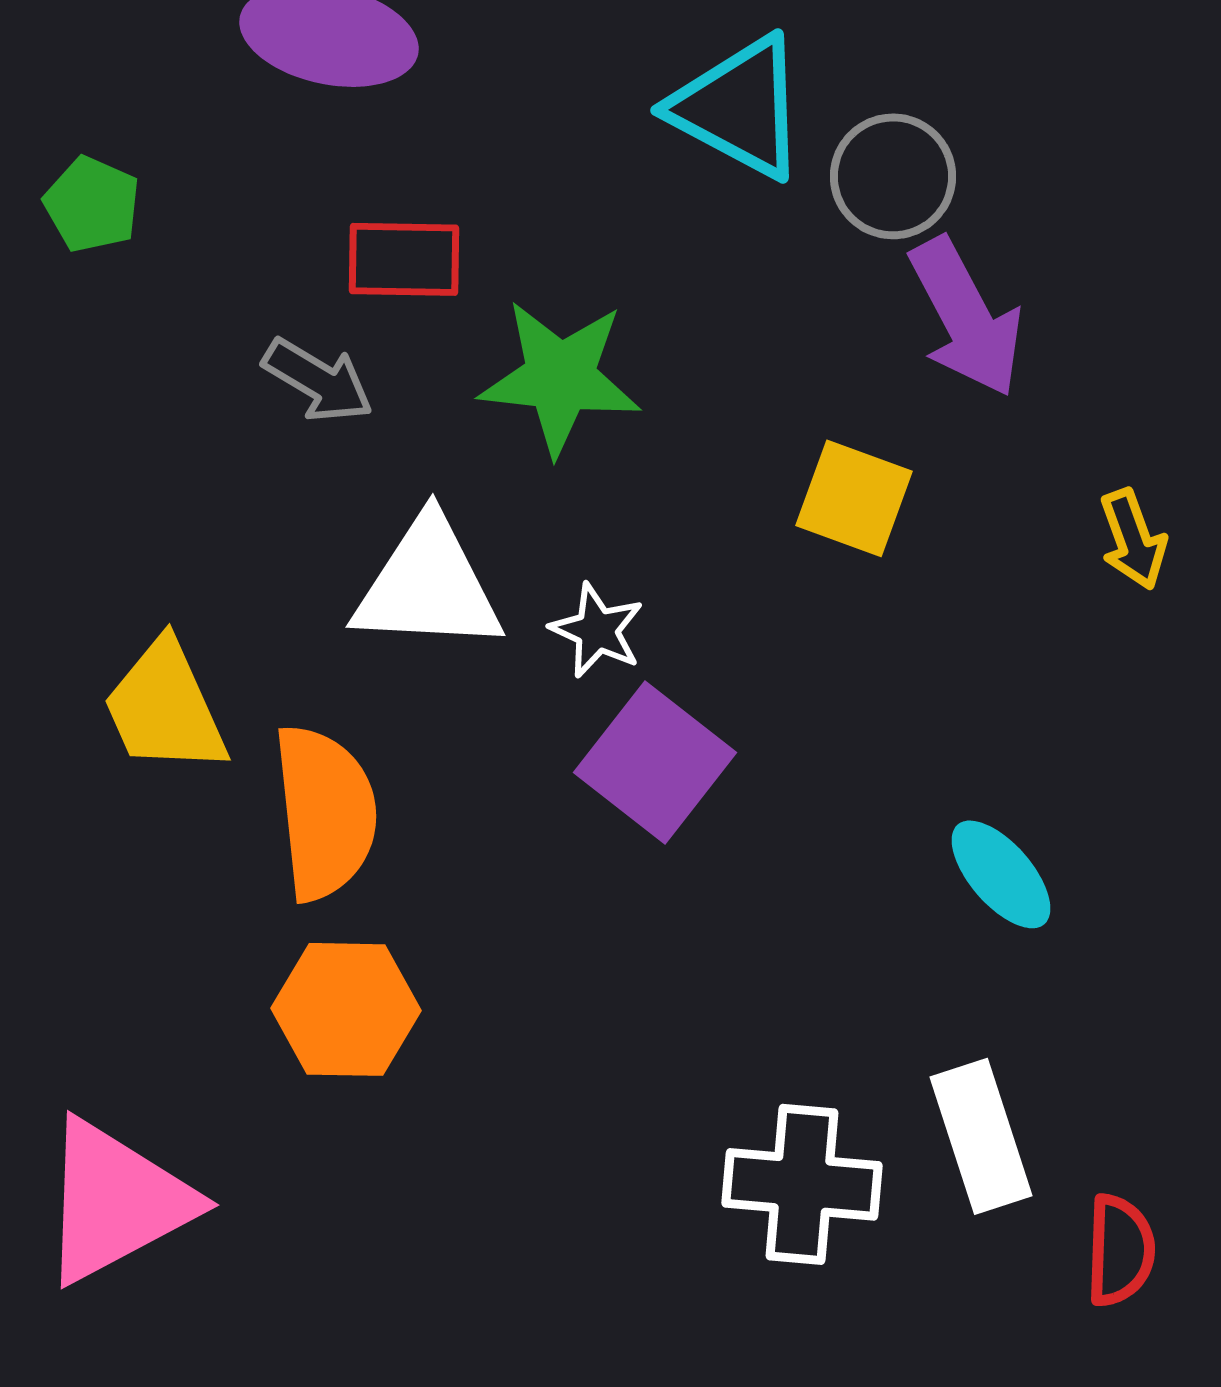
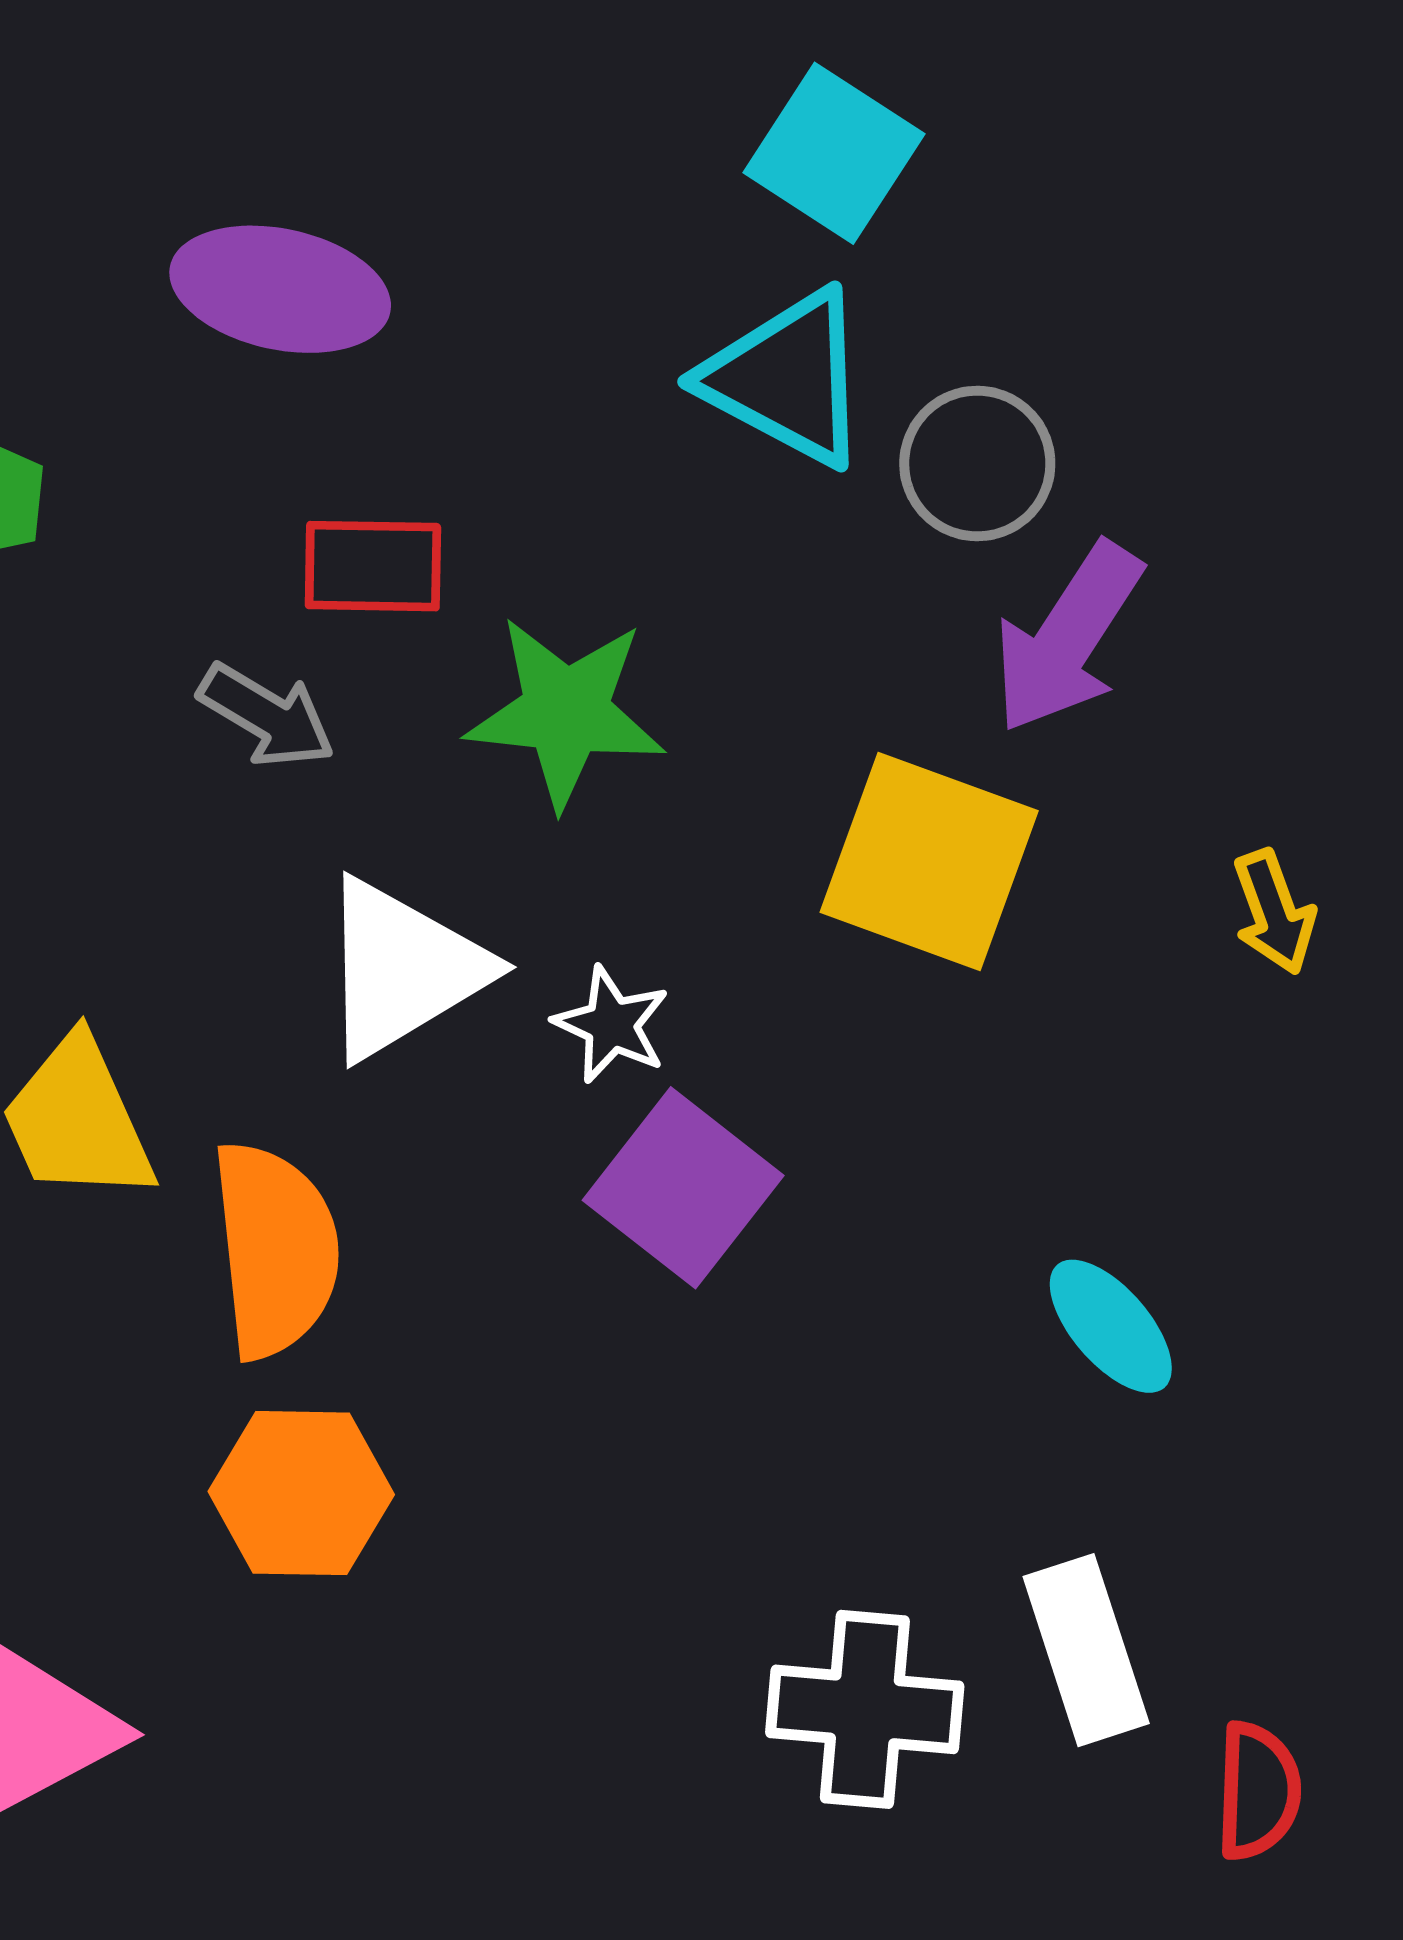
purple arrow: (966, 317) -> (1068, 638), turned 61
yellow square: (854, 498) -> (929, 861), size x1.5
white triangle: (428, 585) -> (403, 969), turned -34

